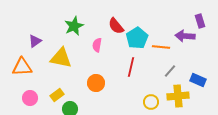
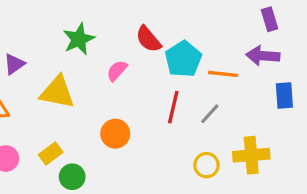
purple rectangle: (200, 21) -> (269, 19), moved
pink semicircle: (97, 45) -> (117, 71), turned 32
gray line: (170, 71) -> (210, 114), moved
blue rectangle: (198, 80) -> (284, 96), moved, turned 63

